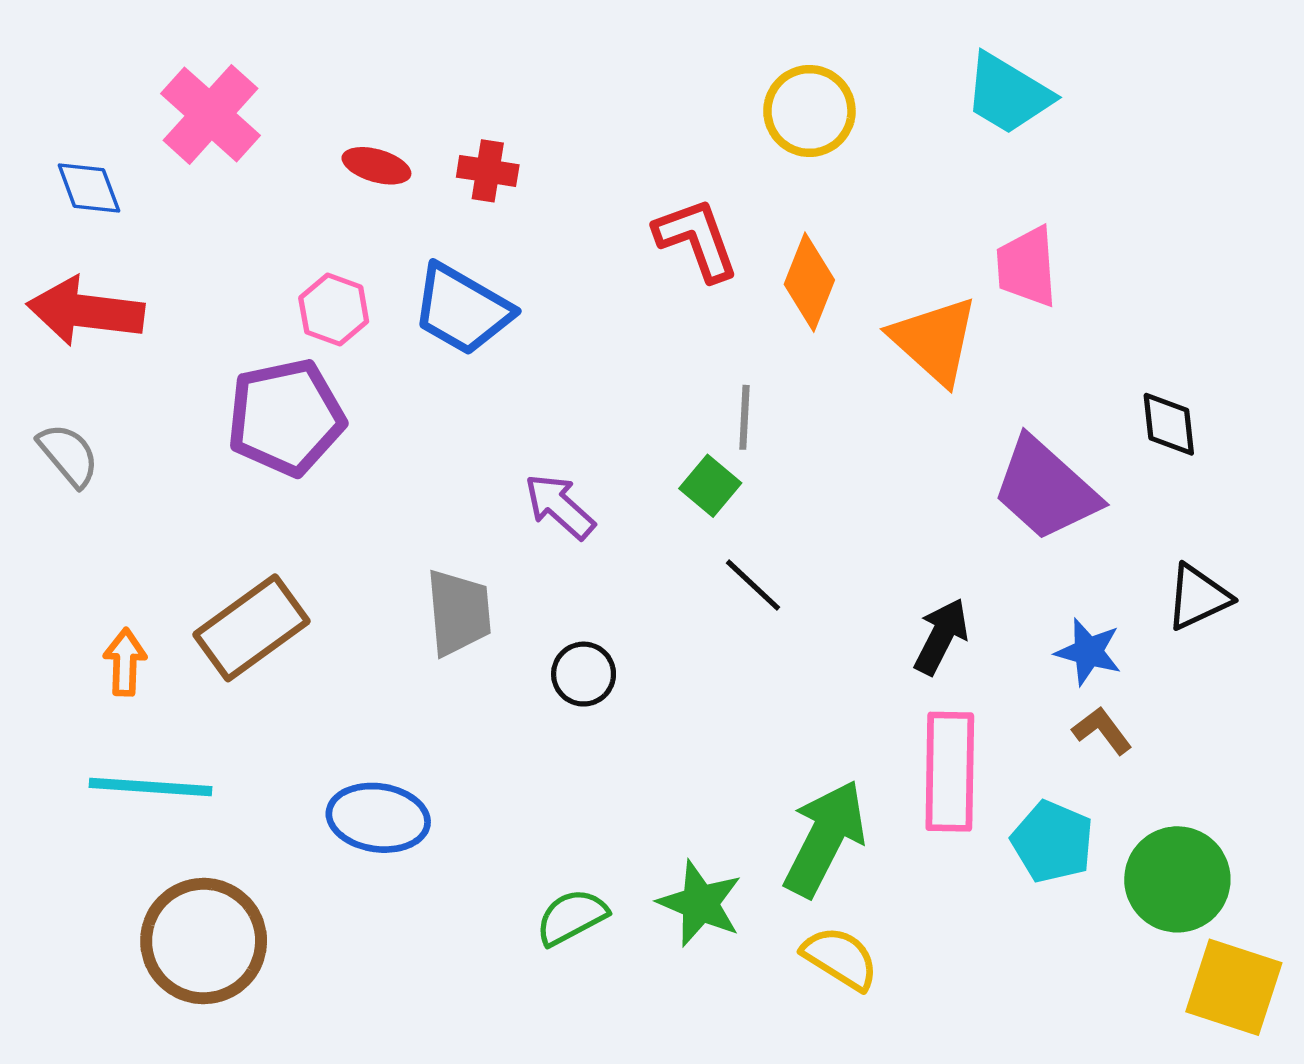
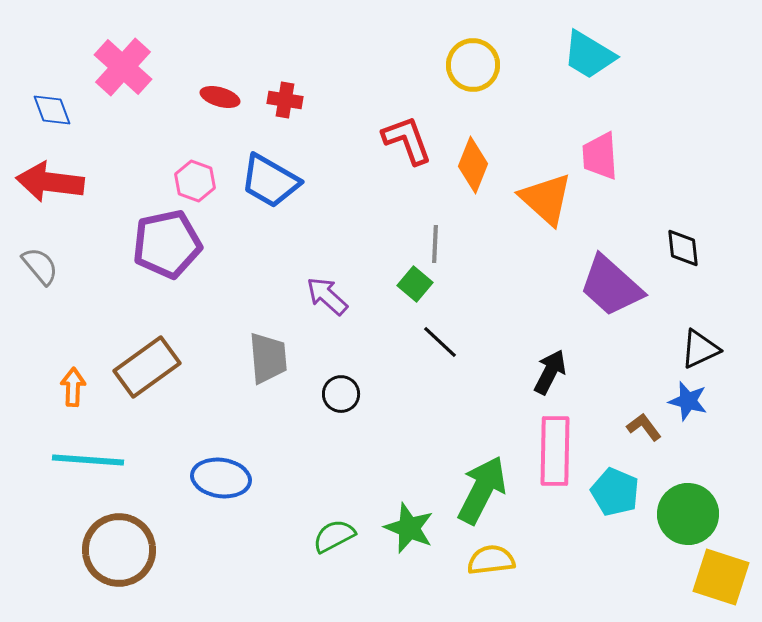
blue star: (1088, 652) -> (688, 401), moved
yellow semicircle: (840, 958) -> (491, 560), turned -39

